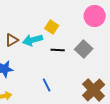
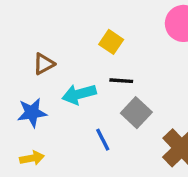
cyan arrow: (33, 40) -> (79, 94), moved
gray square: (84, 49) -> (136, 113), moved

